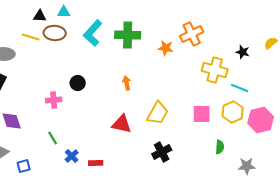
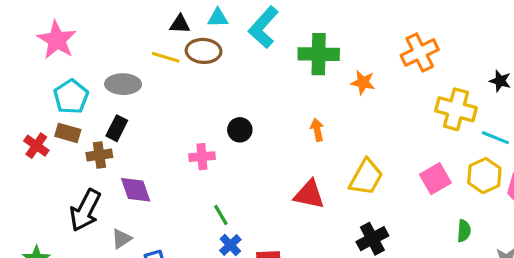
cyan L-shape: (93, 33) -> (263, 27), moved
orange star: (166, 48) -> (363, 82), moved
pink square: (202, 114) -> (435, 179), turned -30
green line: (53, 138) -> (221, 215), moved

